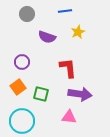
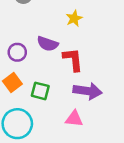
yellow star: (78, 32) -> (74, 18), moved
purple semicircle: (47, 37) -> (48, 44), moved

